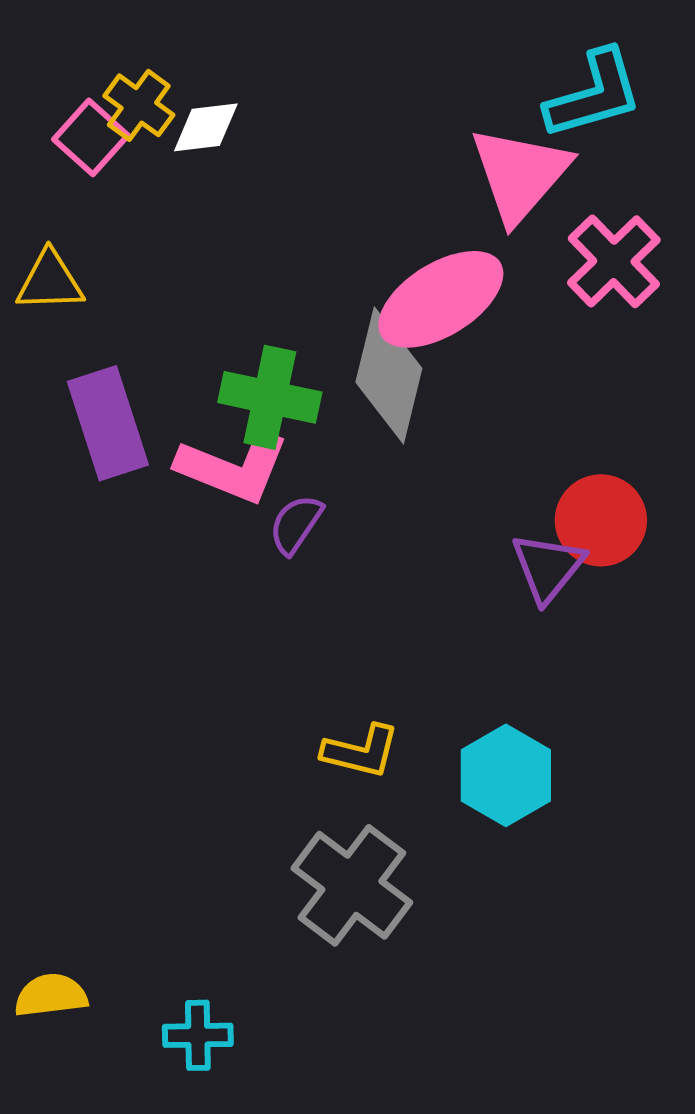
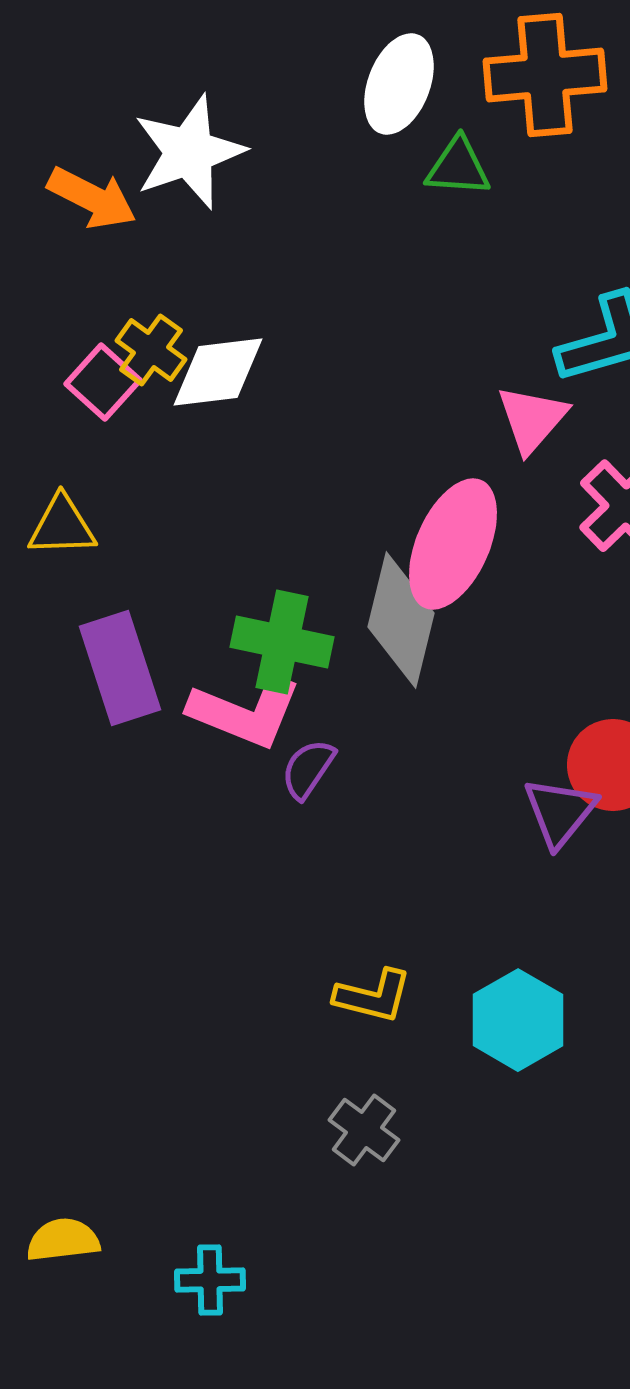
white diamond: (206, 127) -> (218, 372), size x1.4
pink triangle: (520, 174) -> (532, 419), size x0.7
pink ellipse: (441, 299) -> (453, 544), turned -34
gray cross: (352, 885) -> (364, 1130), size x0.6

